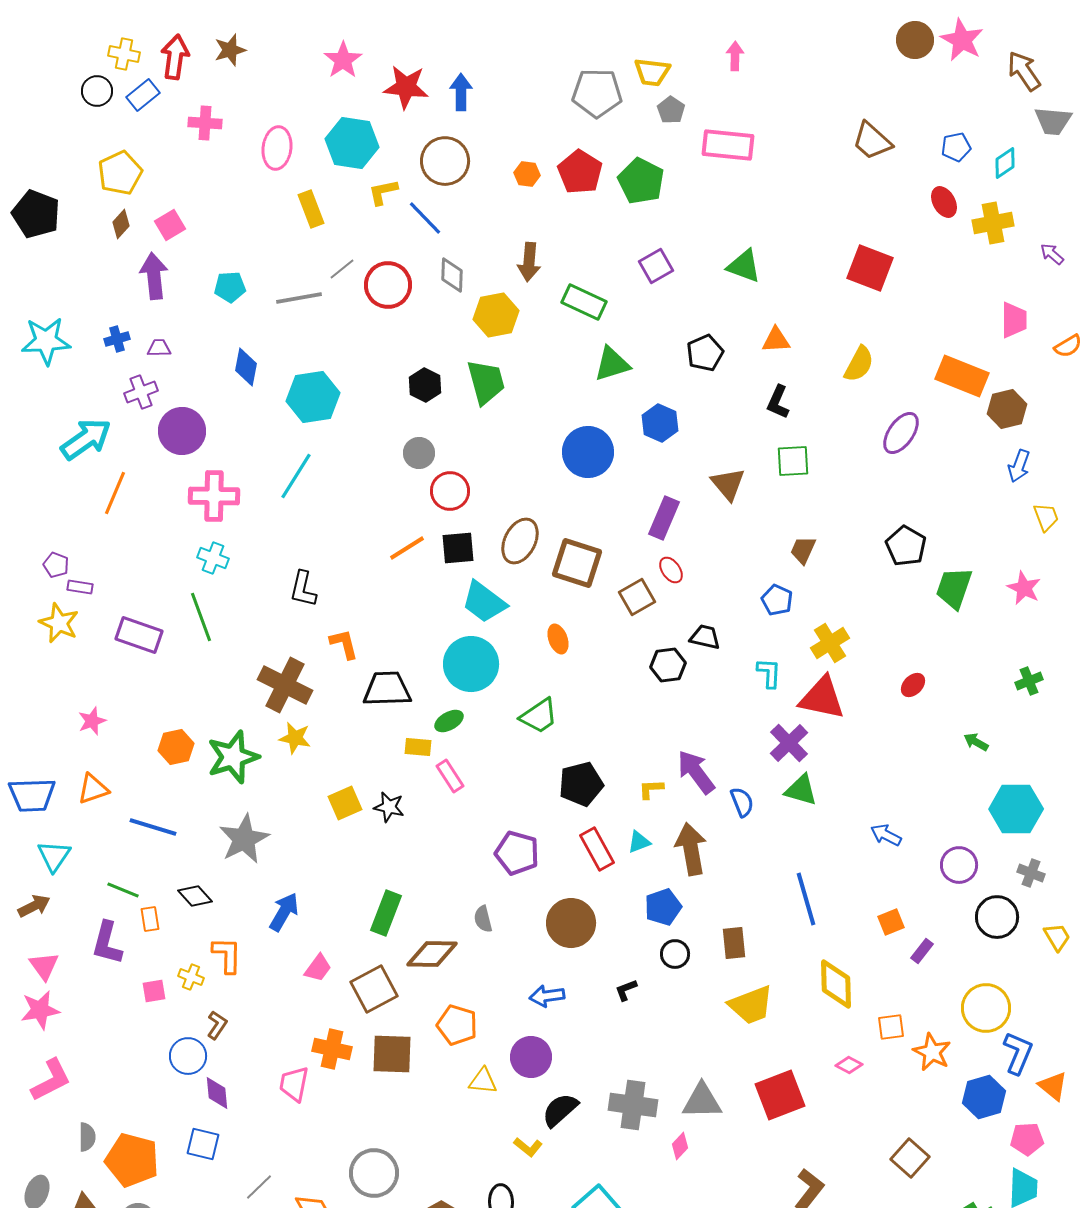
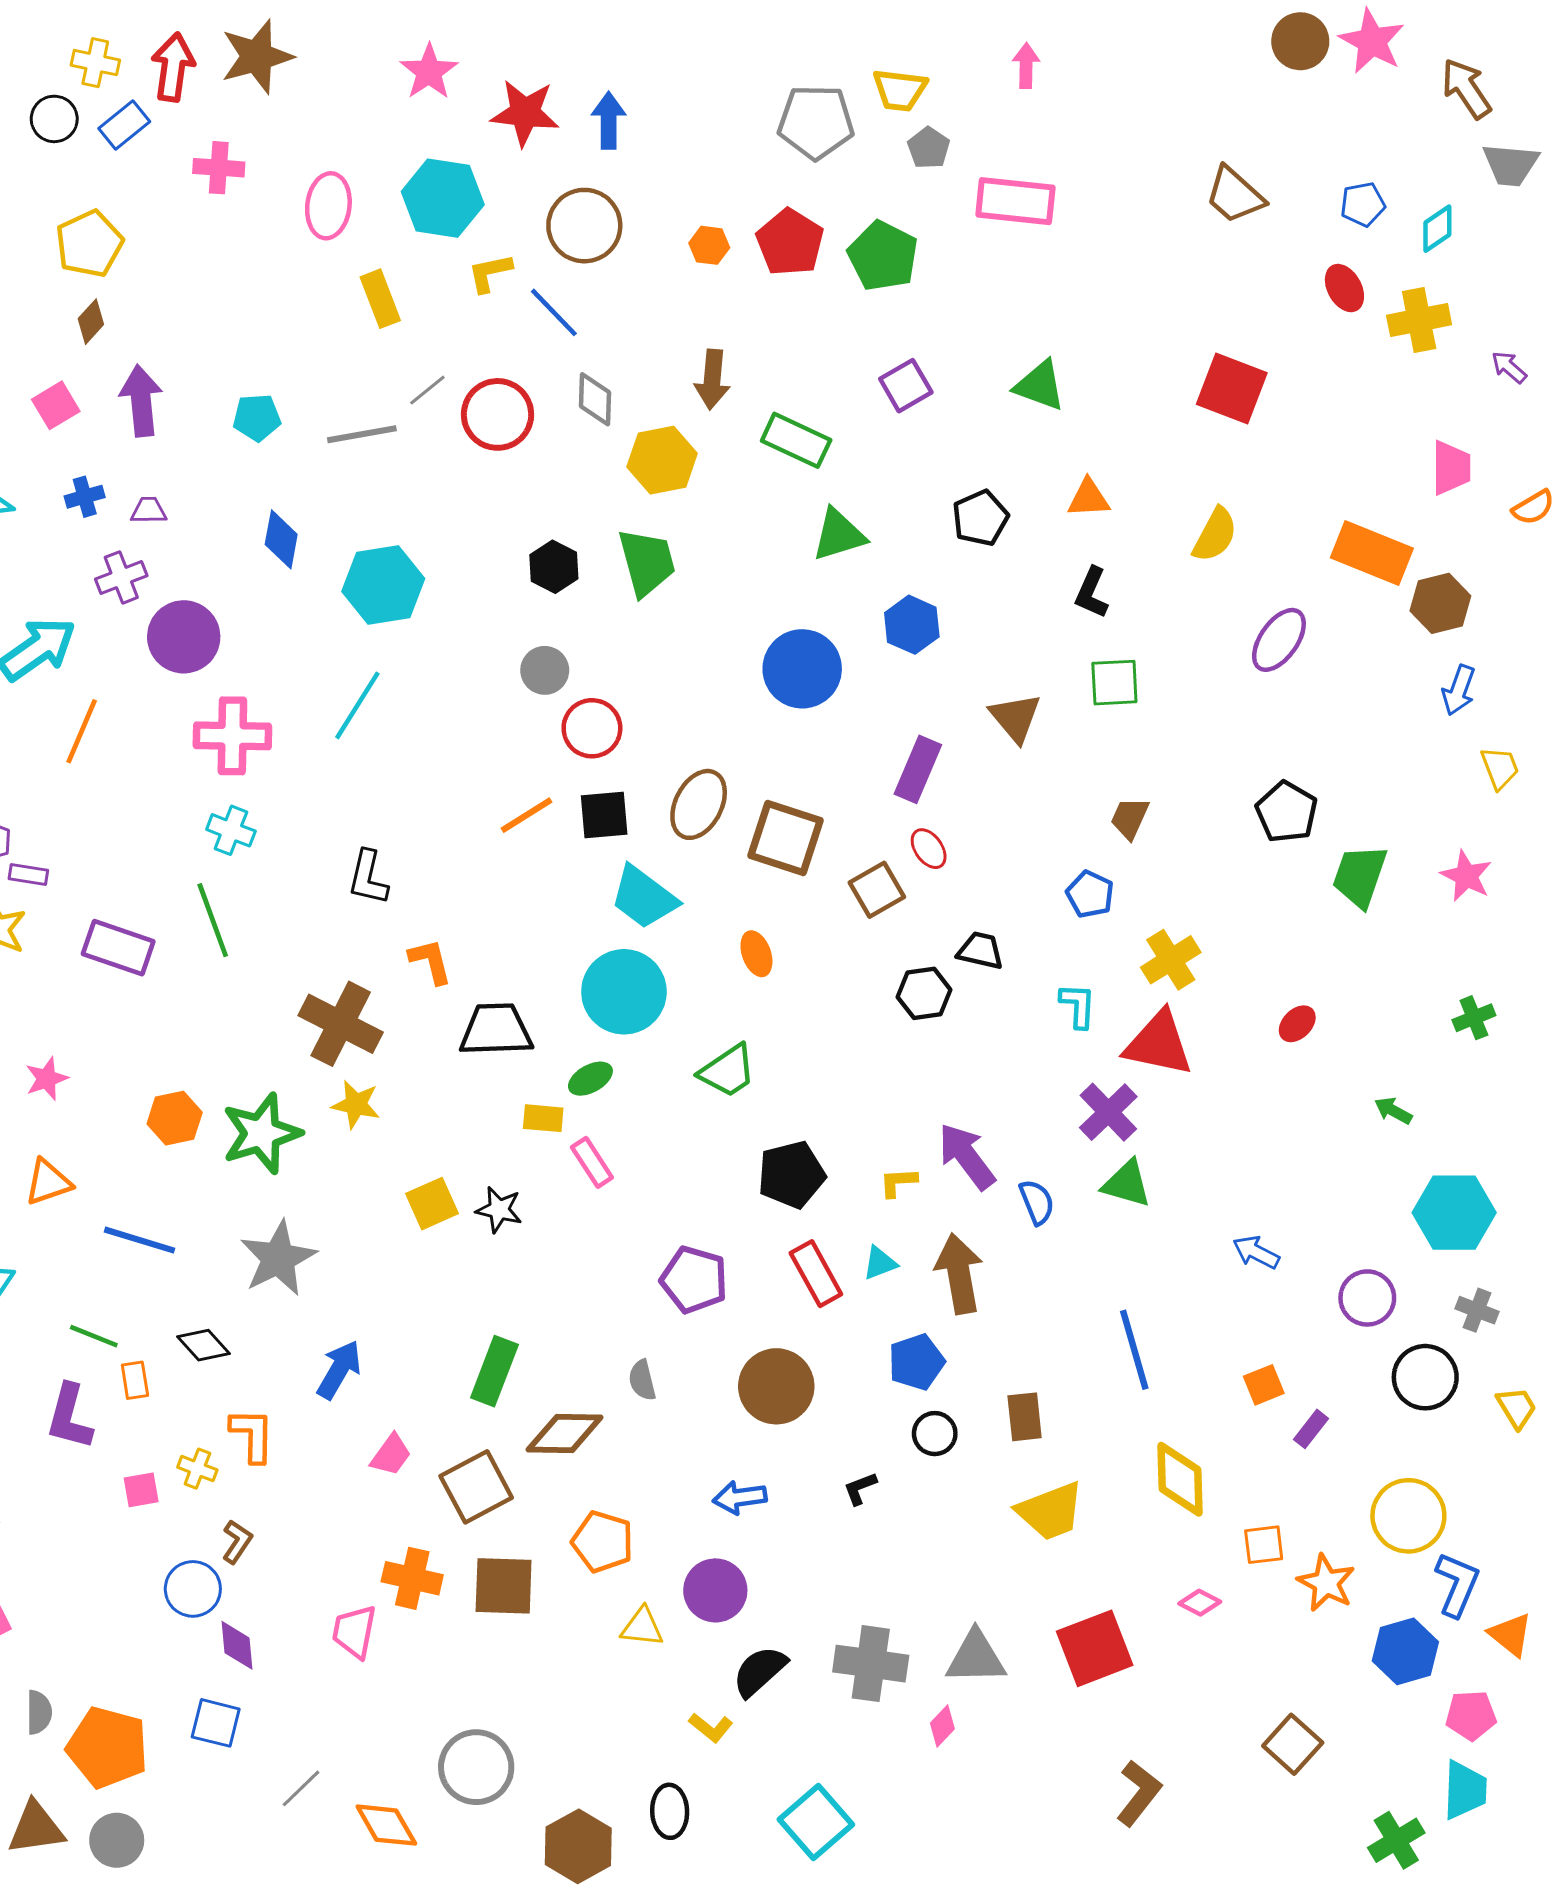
brown star: (230, 50) -> (257, 56), size x1.5
pink square: (170, 225) -> (56, 405), moved

